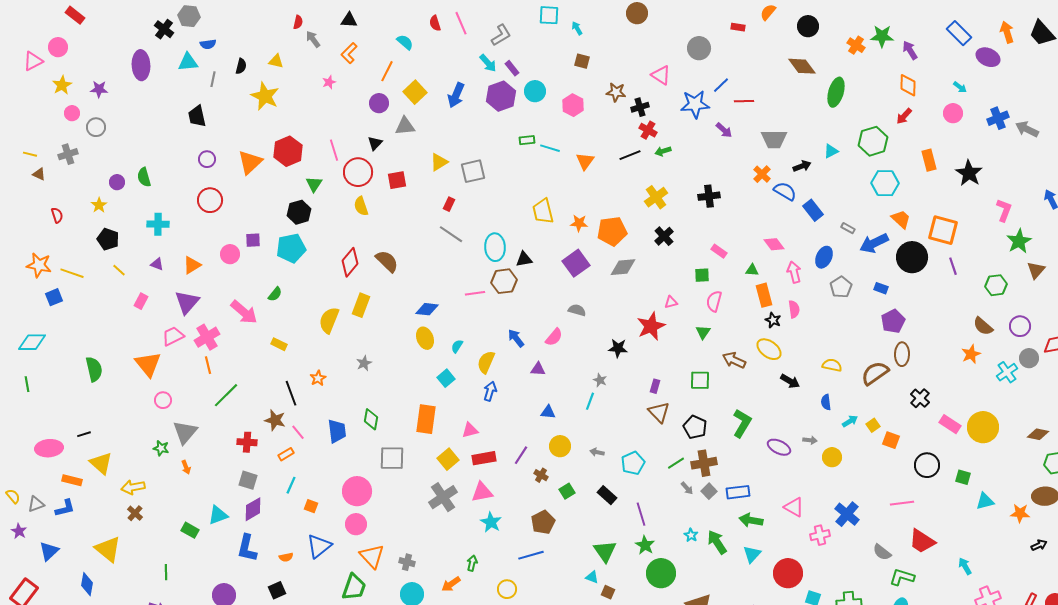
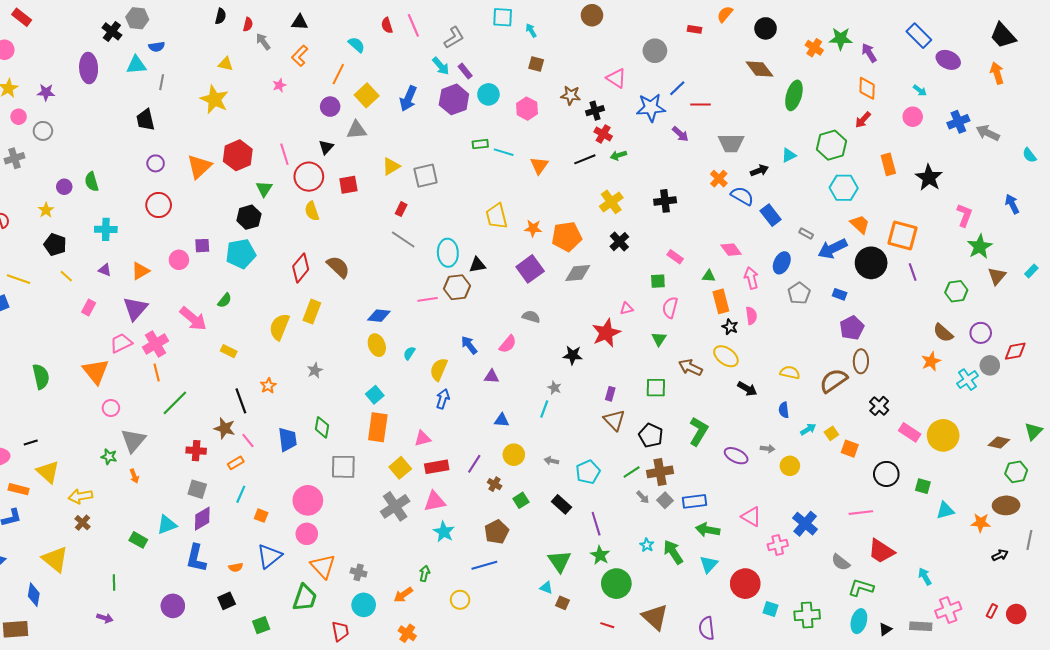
orange arrow: (1007, 32) -> (997, 73), moved
black semicircle: (241, 66) -> (221, 16), moved
cyan square: (446, 378) -> (375, 395), moved

